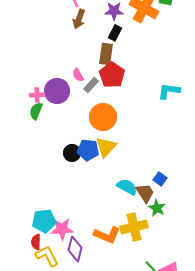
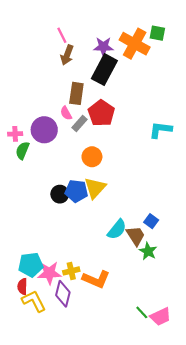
black rectangle: (115, 33) -> (104, 70), size x1.8
brown rectangle: (106, 54) -> (76, 93), moved
pink cross: (37, 95) -> (15, 134), moved
orange circle: (103, 117) -> (92, 157), size x0.7
cyan semicircle: (127, 187) -> (117, 229), turned 100
yellow cross: (134, 227) -> (71, 271), moved, size x0.6

